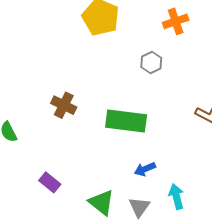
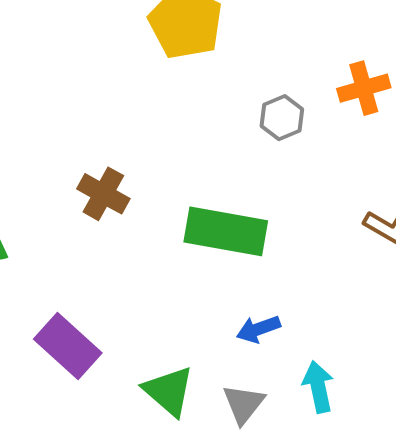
orange cross: (176, 21) -> (364, 88), moved
purple rectangle: (50, 182) -> (68, 346), size x1.5

